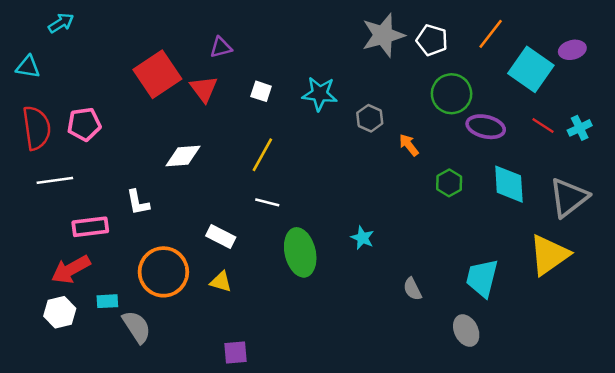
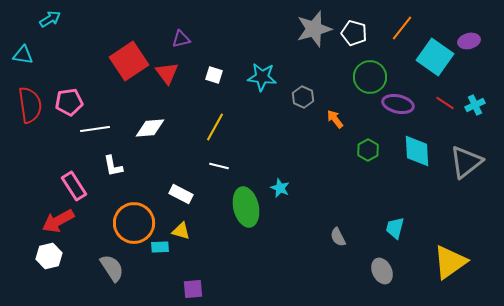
white line: (55, 180) -> (95, 129), moved
pink rectangle: (90, 227) -> (74, 186), turned 64
cyan star: (362, 238) -> (280, 188), moved
yellow triangle: (549, 255) -> (450, 262), moved
cyan trapezoid: (482, 278) -> (395, 228), size x0.7
cyan rectangle: (107, 301) -> (160, 247), moved

